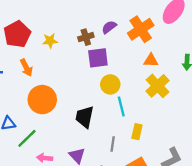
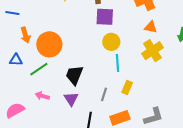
orange arrow: (26, 68) -> (25, 35), moved
black trapezoid: (85, 117) -> (74, 75), moved
green line: (27, 138) -> (39, 69), moved

